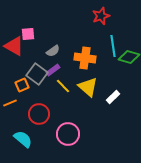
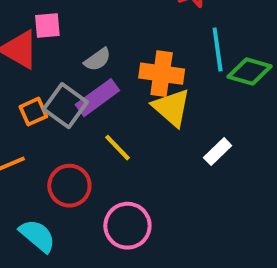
purple rectangle: (53, 70) -> (97, 98), size x1.5
orange square: (22, 85) -> (33, 112), moved
yellow line: (63, 86) -> (117, 148), moved
yellow triangle: (88, 87) -> (172, 108), moved

